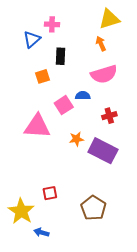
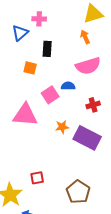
orange square: (42, 76) -> (30, 68), turned 32

